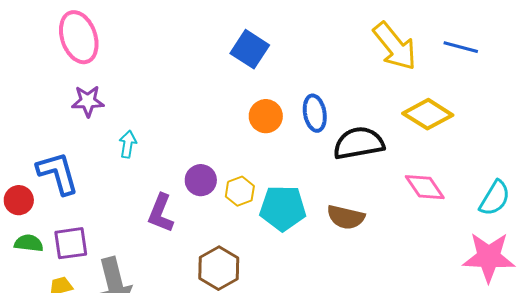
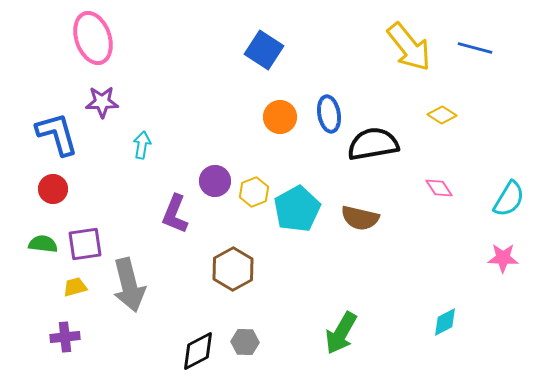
yellow diamond: (428, 114) -> (442, 115), size x0.6
blue L-shape: (58, 173) -> (57, 134), moved
pink diamond: (425, 187) -> (439, 188), size x0.7
red circle: (19, 200) -> (53, 189), moved
cyan pentagon: (283, 208) -> (297, 209), turned -30
pink star: (489, 257) -> (503, 258), size x0.6

